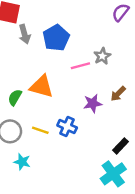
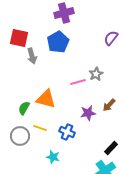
blue pentagon: (56, 38) -> (58, 42), moved
yellow line: (40, 130) -> (40, 128), moved
cyan star: (22, 162) -> (53, 157), moved

